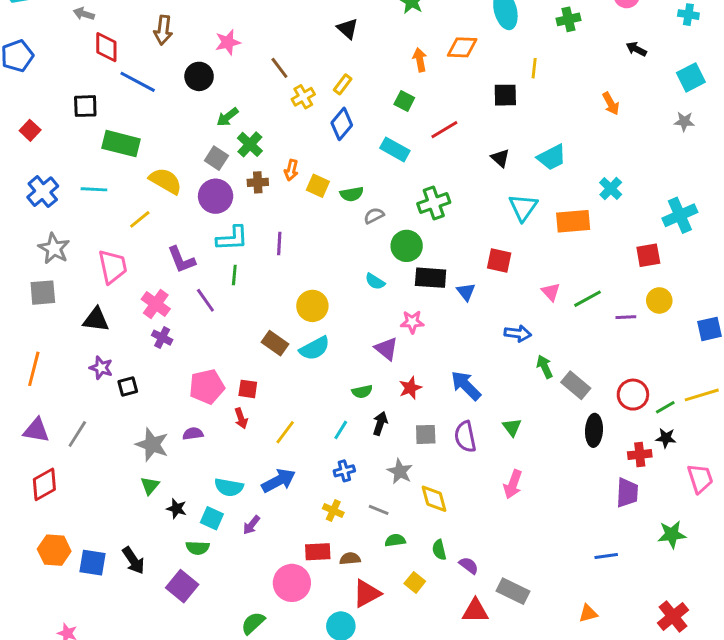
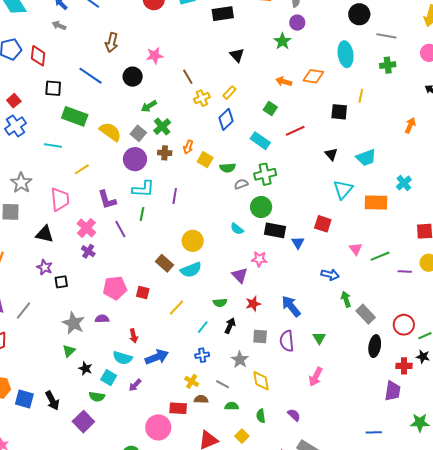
red diamond: (106, 47) -> (38, 56), moved
orange arrow: (420, 60) -> (284, 82), turned -70
orange arrow: (611, 104) -> (410, 125), turned -133
yellow semicircle: (166, 181) -> (110, 132), moved
blue cross: (43, 192) -> (15, 126), moved
green cross: (434, 203) -> (265, 174), moved
red arrow: (241, 418) -> (134, 336), moved
yellow line: (285, 432) -> (176, 308), moved
brown semicircle: (350, 559) -> (201, 399), moved
purple semicircle: (469, 565) -> (294, 415), moved

